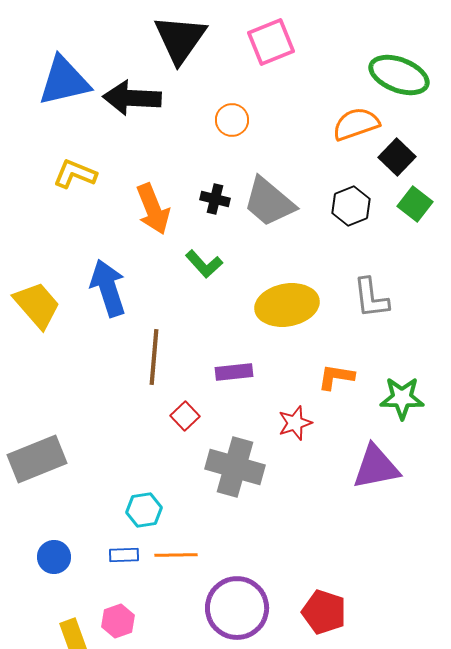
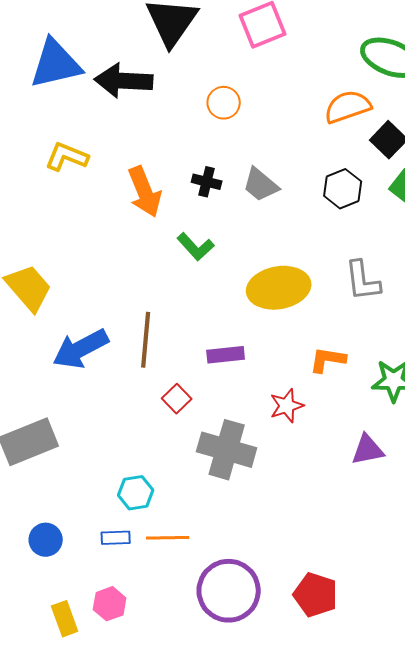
gray trapezoid: (269, 202) -> (261, 185), size x0.7
blue arrow: (108, 288) -> (81, 349), moved, turned -100
purple triangle: (376, 467) -> (368, 450), size x0.7

